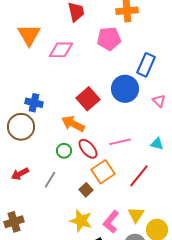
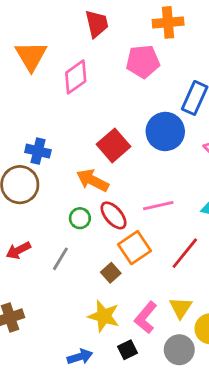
pink diamond: (61, 50) -> (76, 77), turned -35

